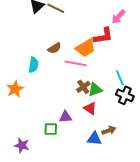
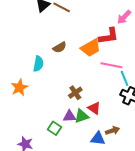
pink line: (76, 63) -> (111, 65), moved
brown cross: (83, 87) -> (75, 93), moved
green triangle: (95, 90) -> (82, 116), moved
green square: (51, 129) -> (55, 128), turned 32

